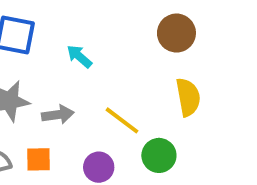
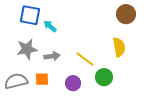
brown circle: (176, 33) -> (126, 14), moved
cyan arrow: (79, 56) -> (50, 26), moved

